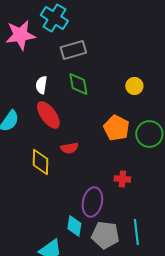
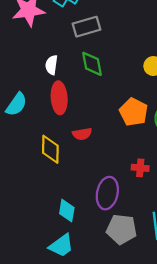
red ellipse: (48, 115) -> (59, 98), turned 32
cyan diamond: (74, 226) -> (67, 211), moved

